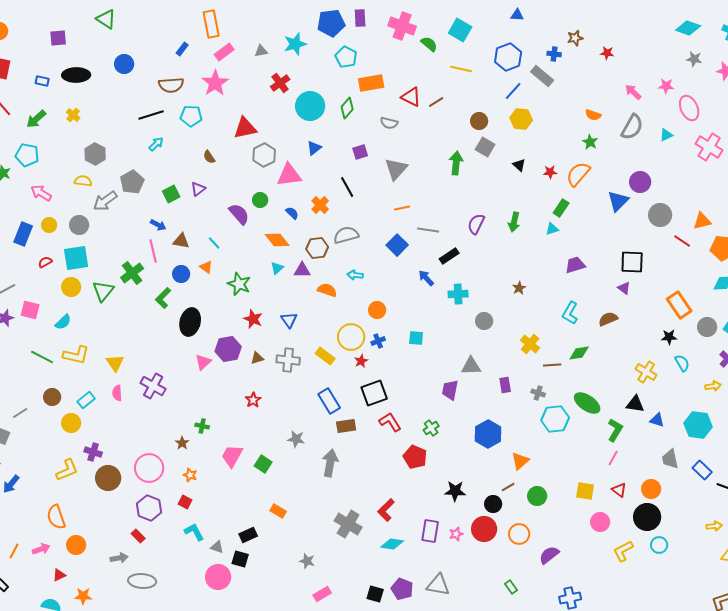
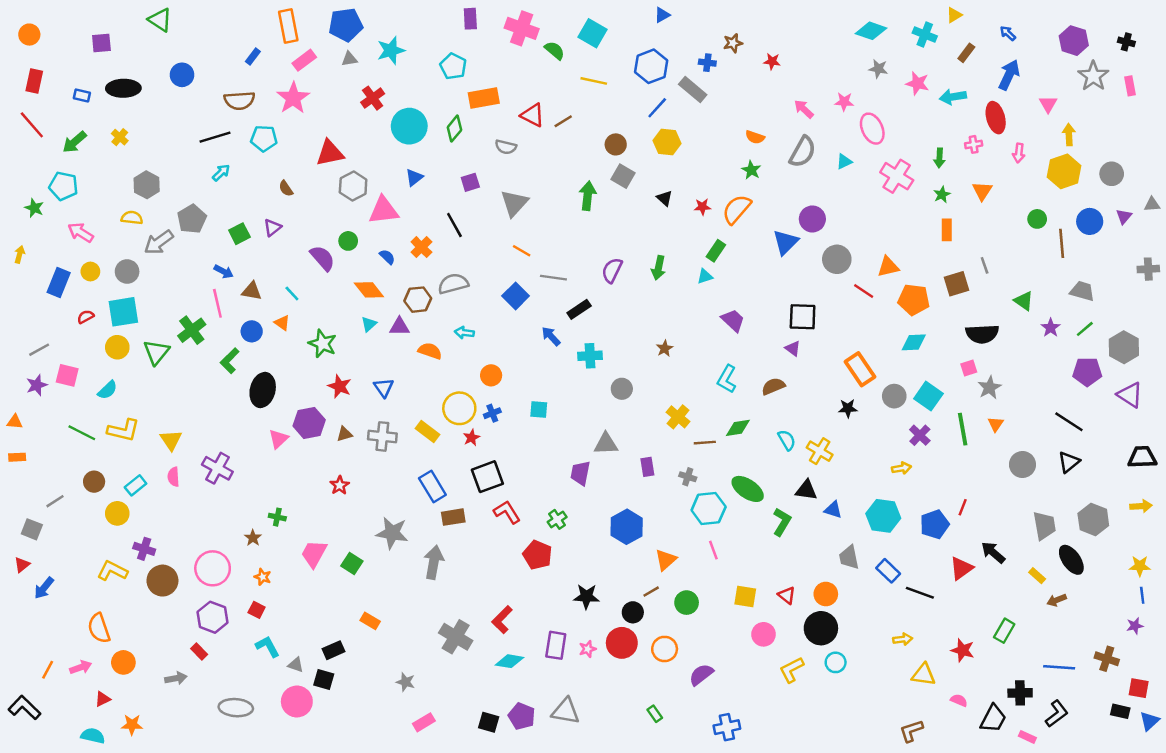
blue triangle: (517, 15) -> (662, 15), turned -32
blue pentagon: (331, 23) -> (346, 25), moved
orange line: (402, 208) -> (522, 251), turned 42
purple trapezoid: (575, 265) -> (733, 320), turned 60
cyan semicircle: (682, 363) -> (787, 440), moved
gray star: (296, 439) -> (392, 533), size x1.5
pink line: (613, 458) -> (713, 550), moved, turned -49
yellow L-shape: (67, 470) -> (112, 571), turned -130
gray ellipse: (142, 581) -> (236, 708), moved

